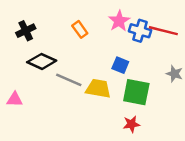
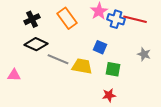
orange rectangle: (80, 29) -> (67, 18), size x1.5
black cross: (26, 31) -> (32, 19), moved
green square: (136, 92) -> (113, 69), size x0.7

